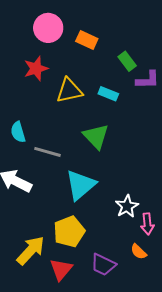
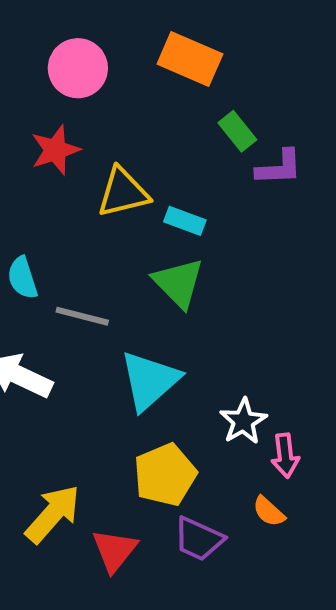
orange rectangle: (87, 40) -> (190, 59), moved, size x1.4
cyan rectangle: (108, 94) -> (185, 221), moved
yellow pentagon: (69, 232) -> (165, 475), moved

